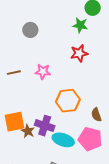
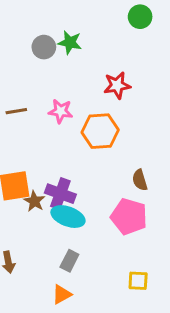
green star: (80, 25) -> (70, 43), moved
orange hexagon: (68, 101) -> (100, 131), moved
cyan ellipse: (63, 140) -> (68, 217), moved

